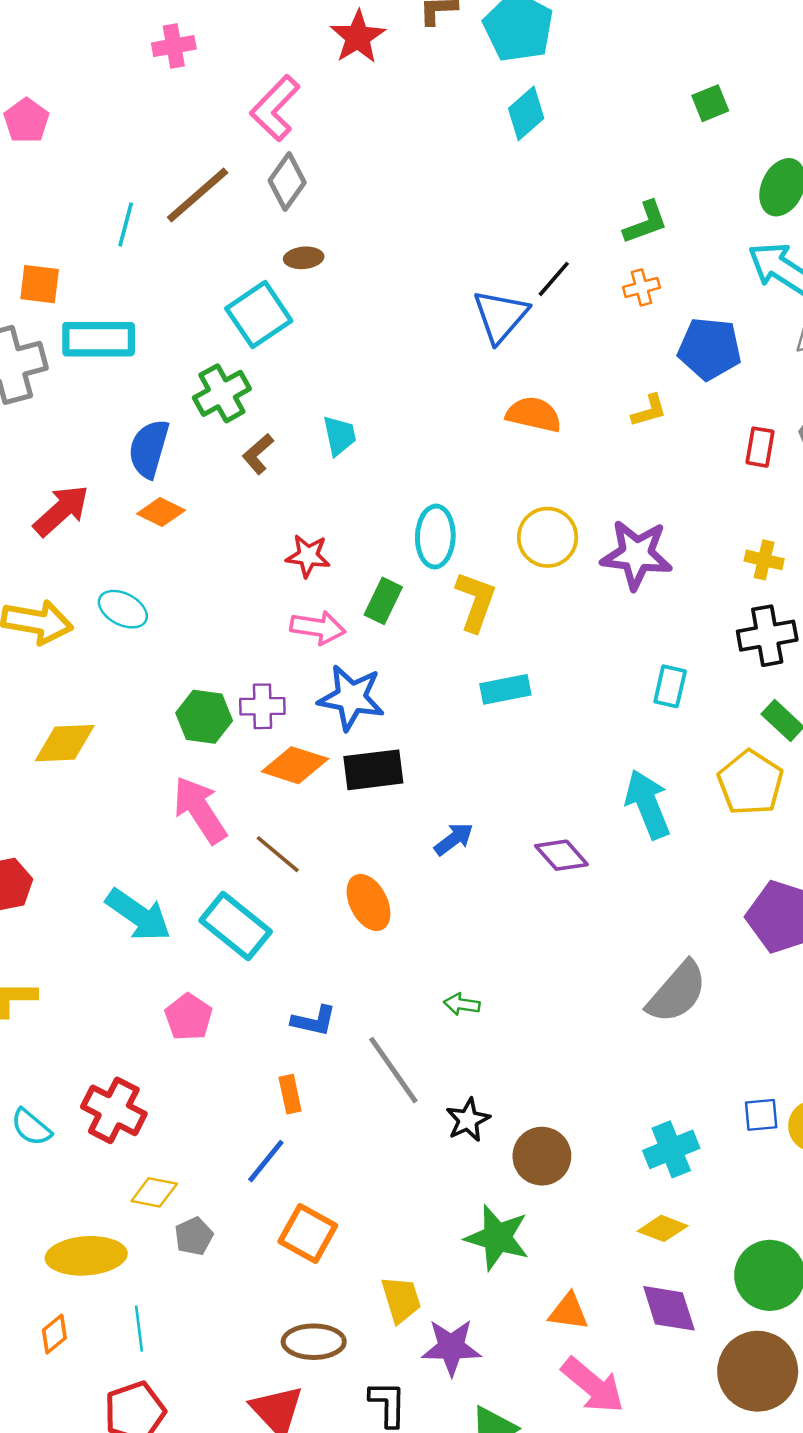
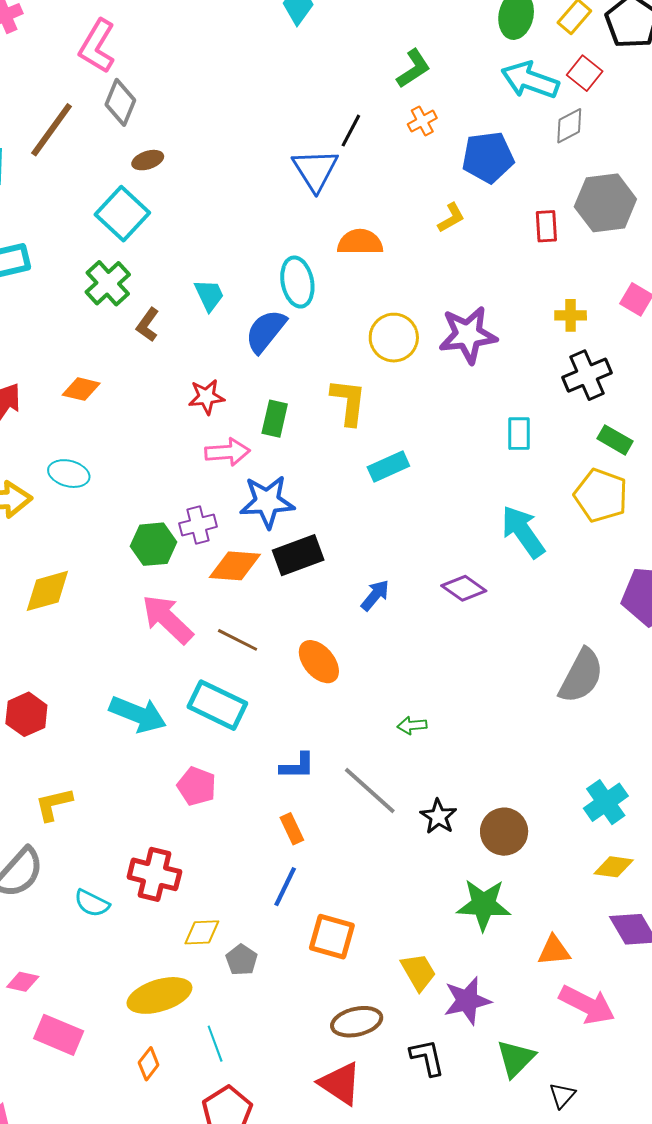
blue semicircle: (149, 449) -> (266, 331), moved, turned 36
cyan ellipse: (435, 537) -> (297, 282), moved

